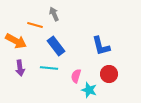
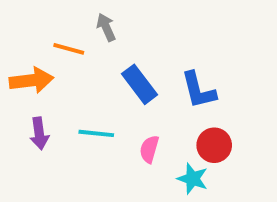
orange arrow: (16, 41) -> (31, 80), turned -35
blue rectangle: (56, 46) -> (139, 84), moved
cyan star: (89, 90) -> (193, 179), moved

